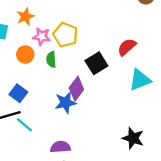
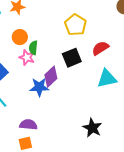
yellow pentagon: (65, 35) -> (76, 25), moved
pink star: (42, 36) -> (27, 57), moved
orange circle: (25, 55) -> (20, 37), moved

